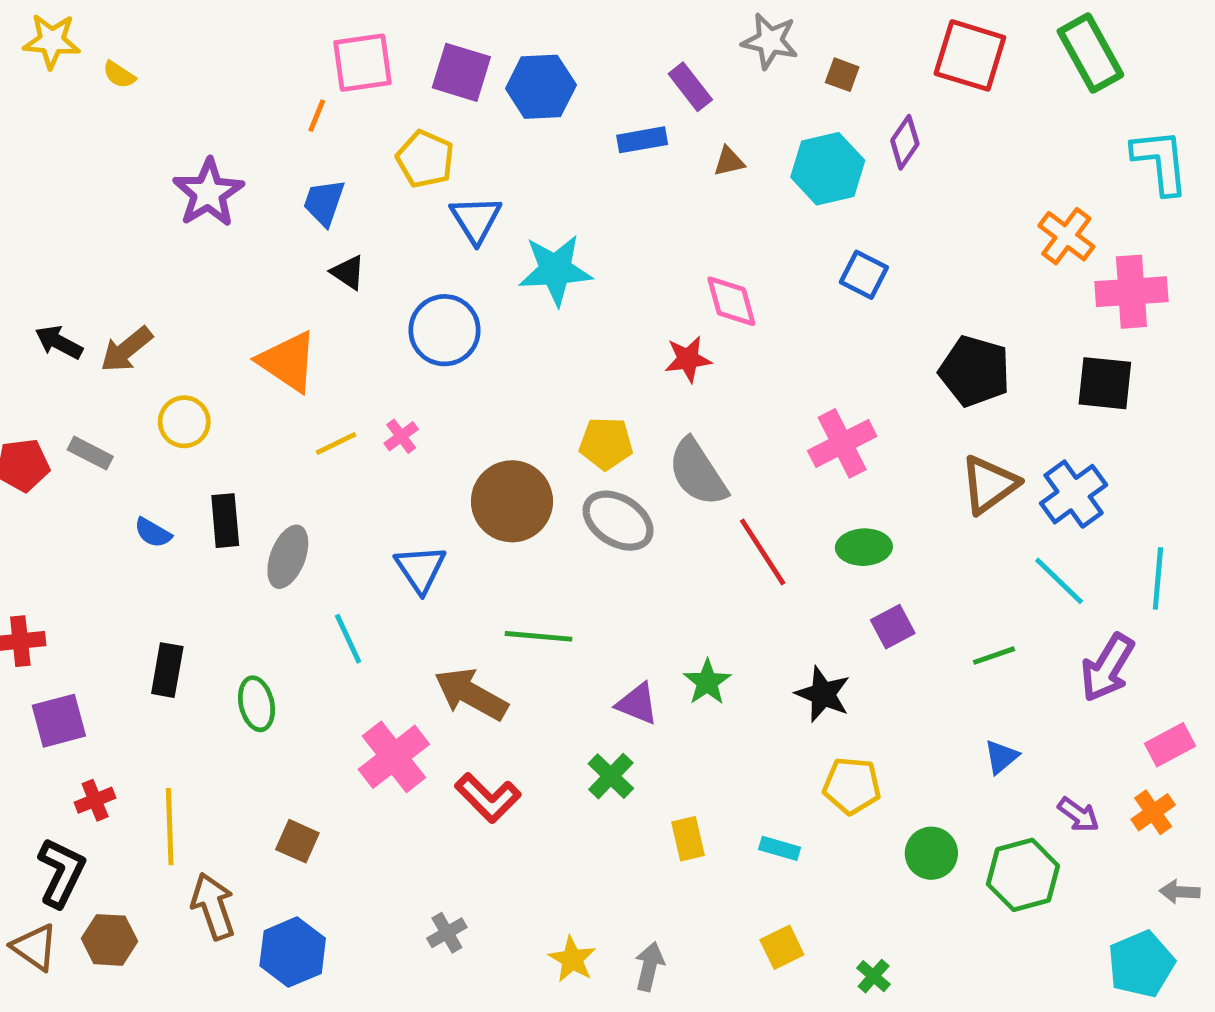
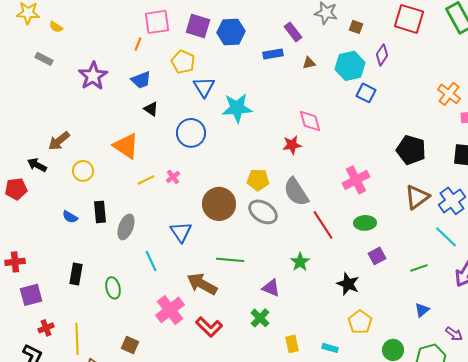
blue trapezoid: (324, 202) -> (141, 80), turned -130
blue square: (864, 275) -> (366, 93), moved
black arrow: (59, 342) -> (37, 165), moved
gray rectangle: (90, 453) -> (44, 59), moved
green star: (707, 682) -> (300, 262), moved
yellow pentagon: (852, 786) -> (360, 322), turned 30

